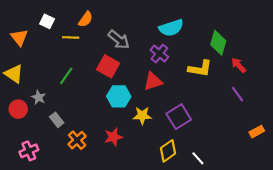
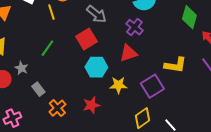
yellow line: (71, 37) -> (51, 12), turned 70
red square: (108, 66) -> (86, 39), turned 30
yellow L-shape: (200, 68) -> (175, 65), moved

